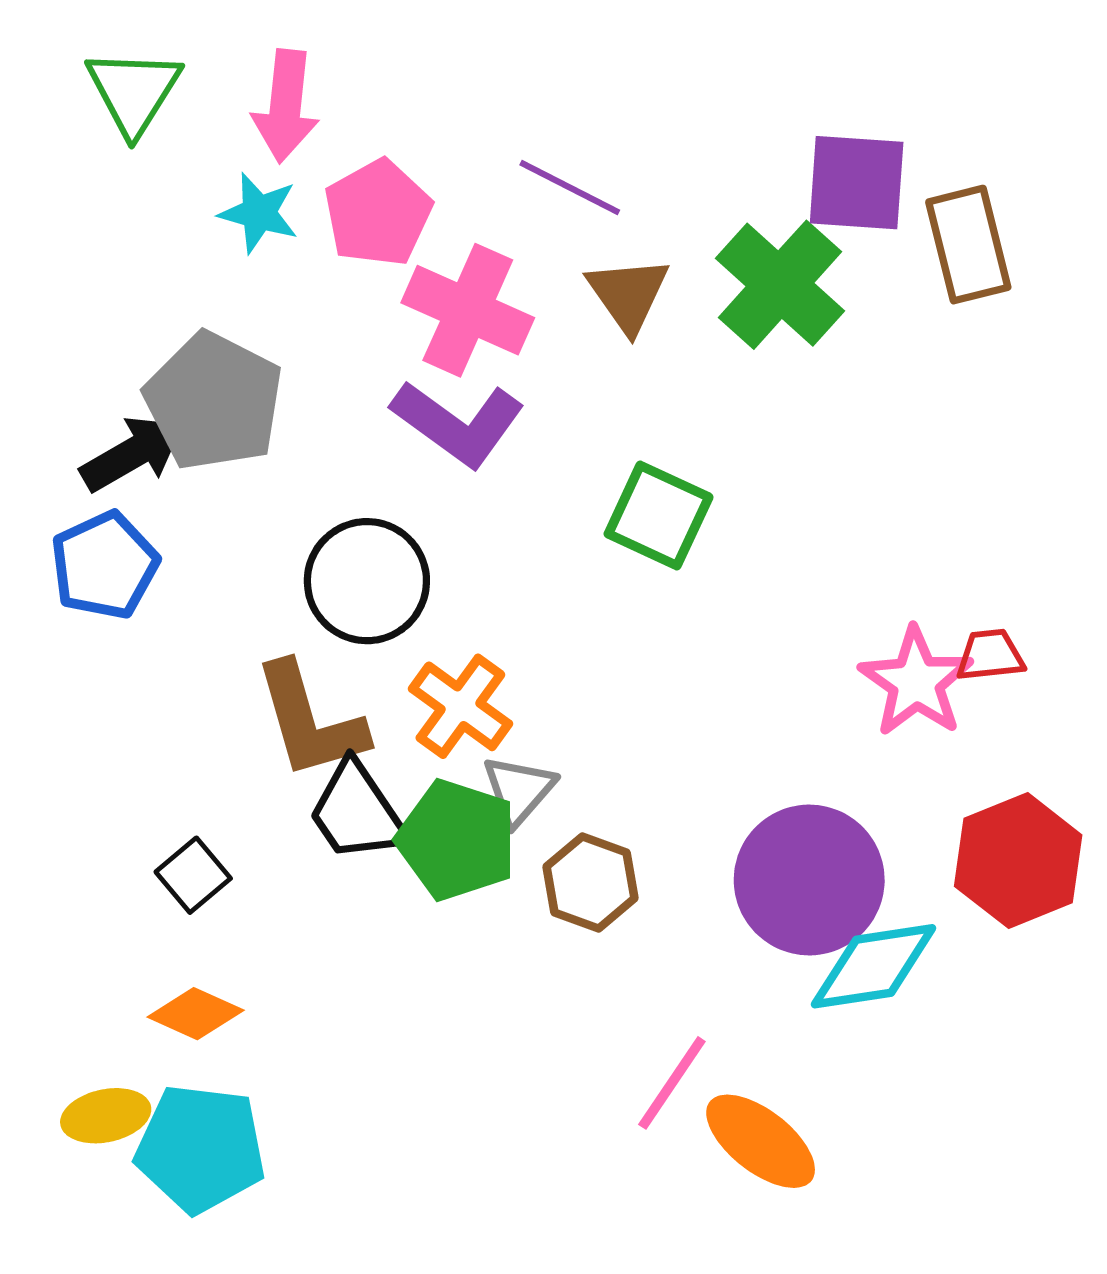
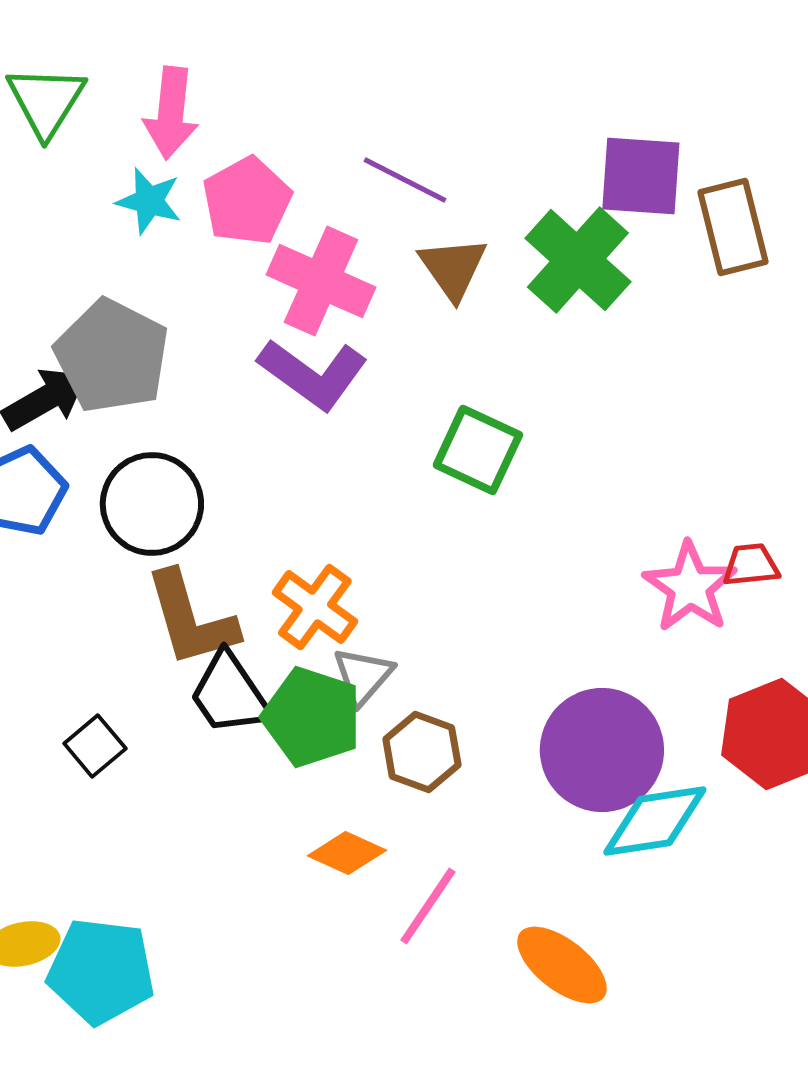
black circle: (367, 581) -> (152, 504), moved
orange diamond: (196, 1014) -> (347, 853), moved
pink line: (672, 1083) -> (428, 906), moved

